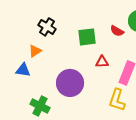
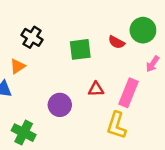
red triangle: (102, 62) -> (96, 89), moved
purple circle: (70, 83) -> (60, 105), size x0.7

